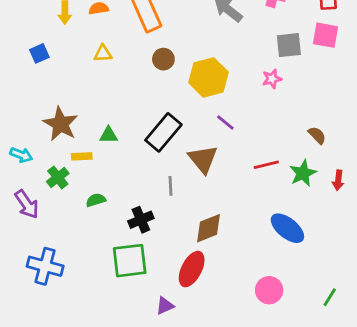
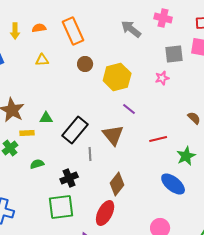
black rectangle: (163, 132) -> (75, 130), moved
green star: (303, 173) -> (186, 156), moved
brown diamond: (209, 228) -> (117, 184), turned -30

